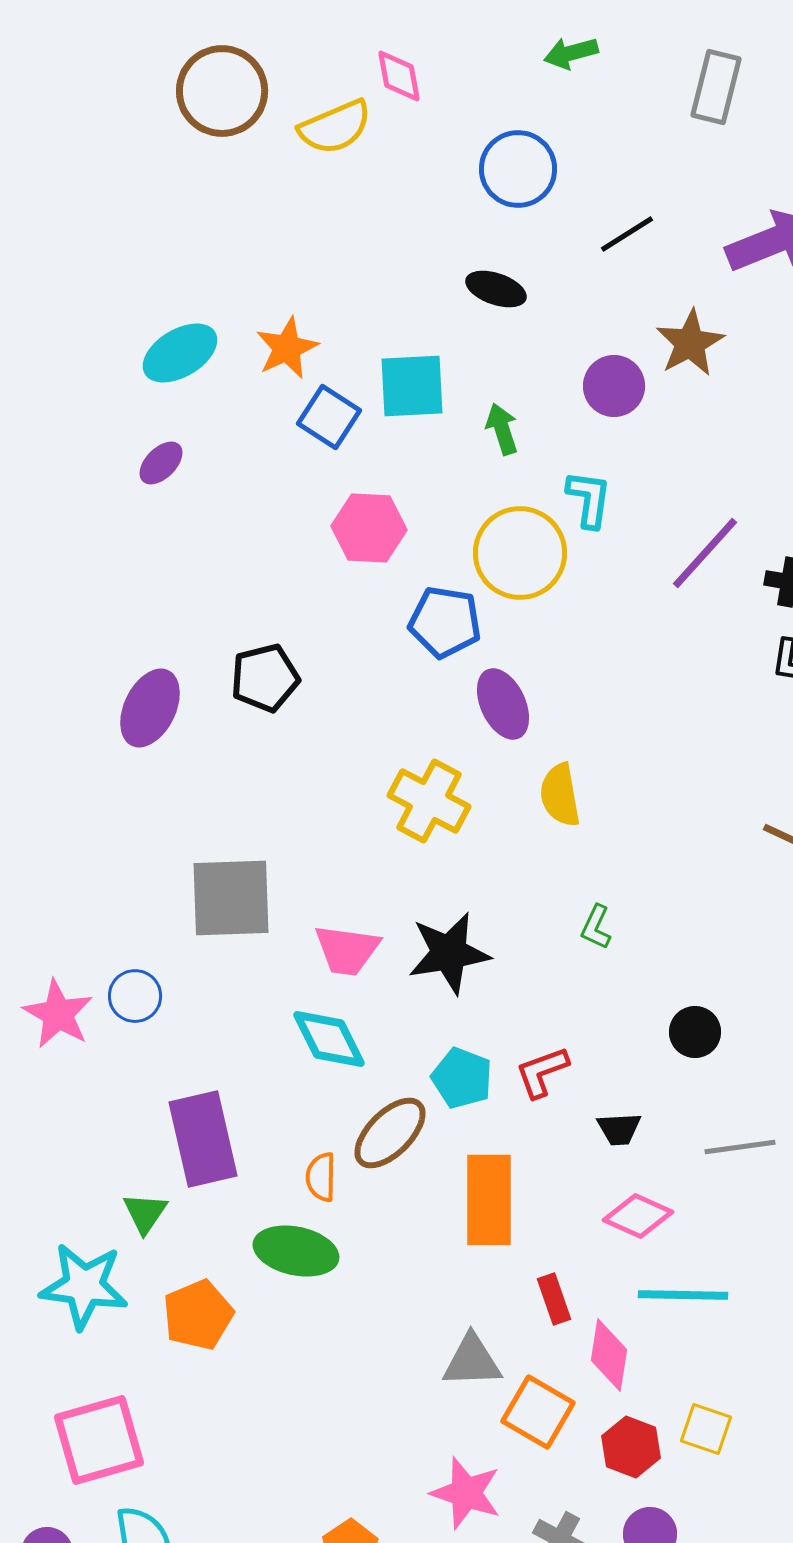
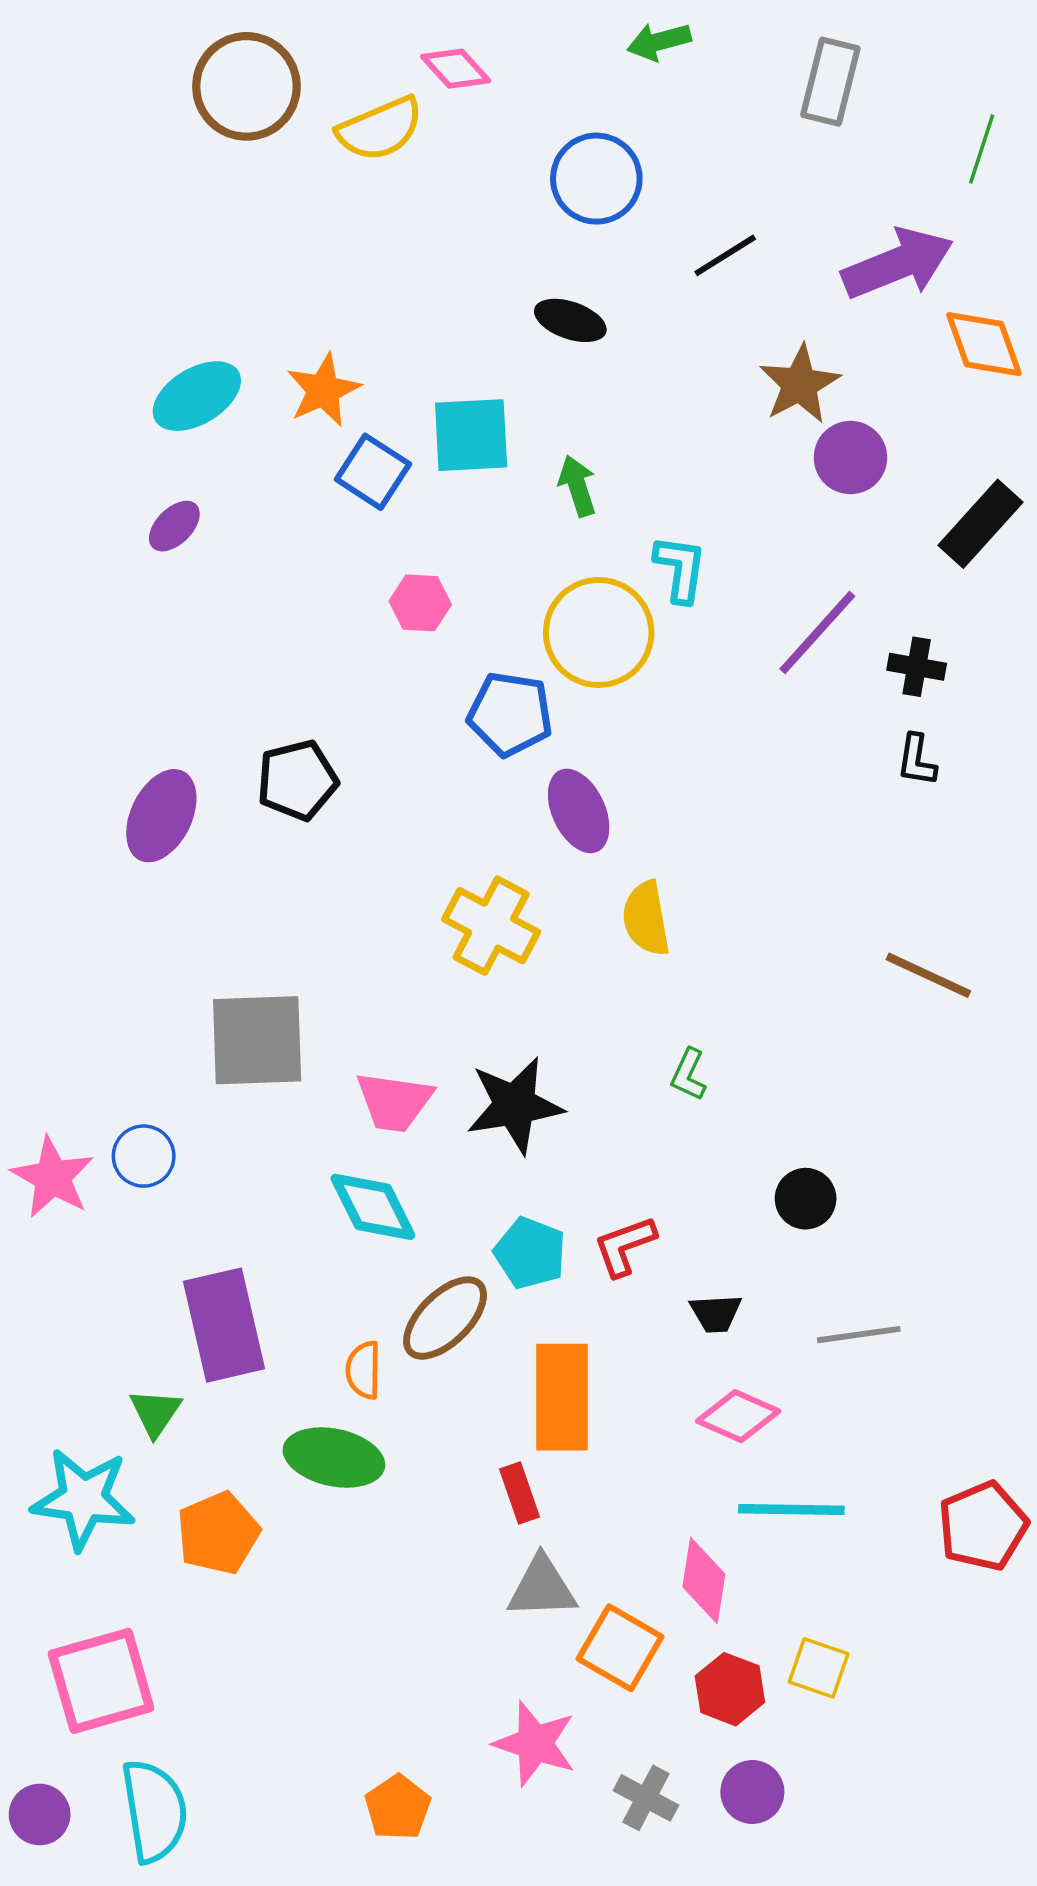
pink diamond: (399, 76) -> (456, 69), turned -32
purple circle: (614, 386) -> (850, 458), moved
pink hexagon: (369, 528) -> (420, 603), size x0.7
red rectangle: (554, 1299) -> (520, 1493), moved

